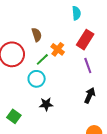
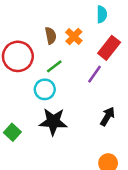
orange cross: (58, 49) -> (74, 37), moved
purple line: (88, 65) -> (94, 74), moved, turned 49
black star: (46, 104) -> (53, 122), size x1.6

